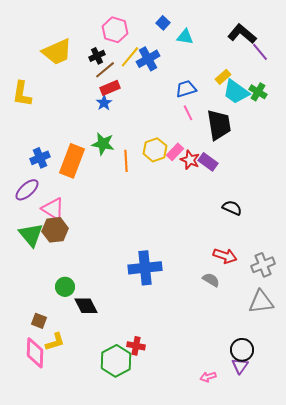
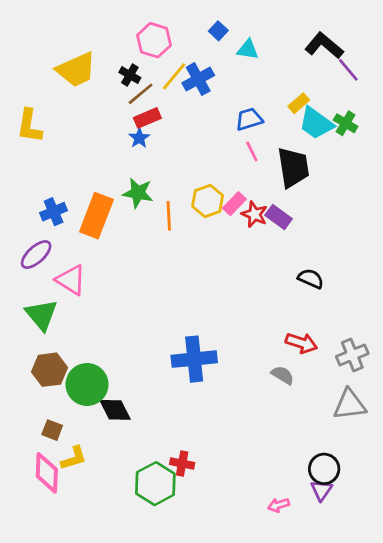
black cross: (97, 56) -> (130, 75), turned -35
brown hexagon: (55, 230) -> (50, 370), moved
green circle: (65, 287) -> (87, 384), size x1.6

